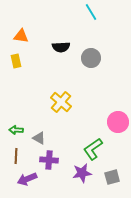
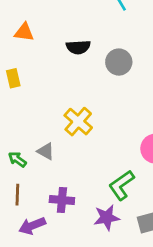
yellow rectangle: (16, 61) -> (13, 78), moved
green arrow: (16, 130) -> (17, 159), turned 32
gray triangle: (39, 138) -> (46, 151), moved

